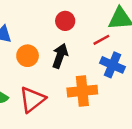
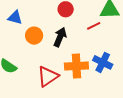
blue cross: (113, 65) -> (103, 62), moved
red triangle: (32, 100) -> (48, 76), moved

